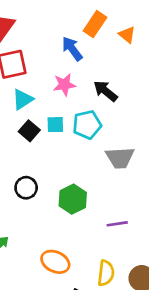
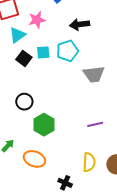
pink star: (64, 85) -> (37, 20), moved
black arrow: (105, 91) -> (80, 24), turned -42
green hexagon: (73, 199) -> (44, 125), moved
orange ellipse: (55, 262) -> (34, 159), moved

